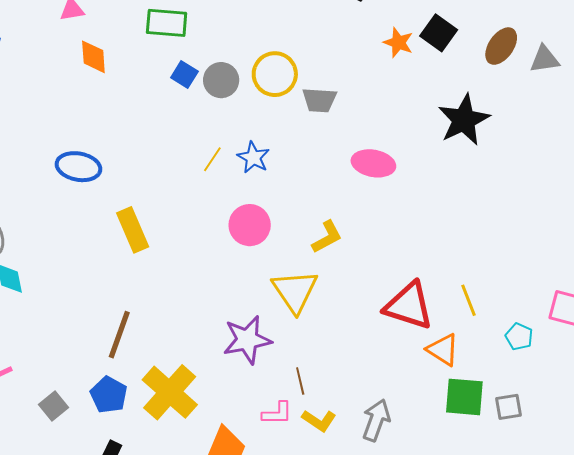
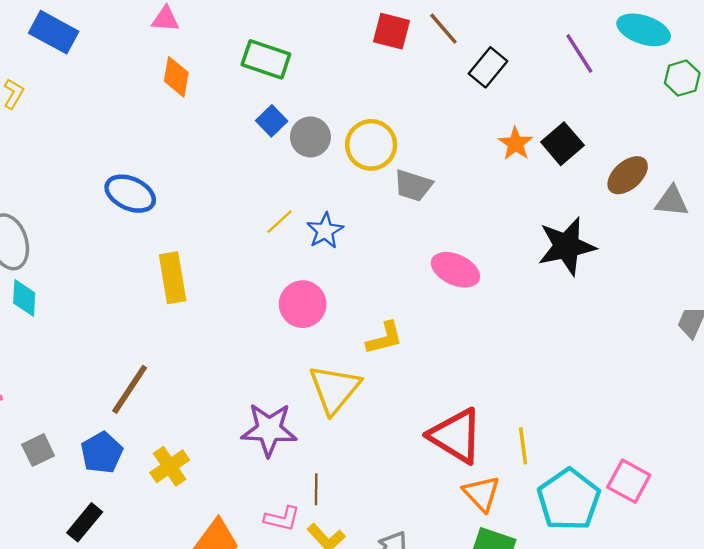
cyan pentagon: (519, 337) -> (569, 500), size x2.0
yellow cross: (170, 392) -> (170, 466), size x0.6

